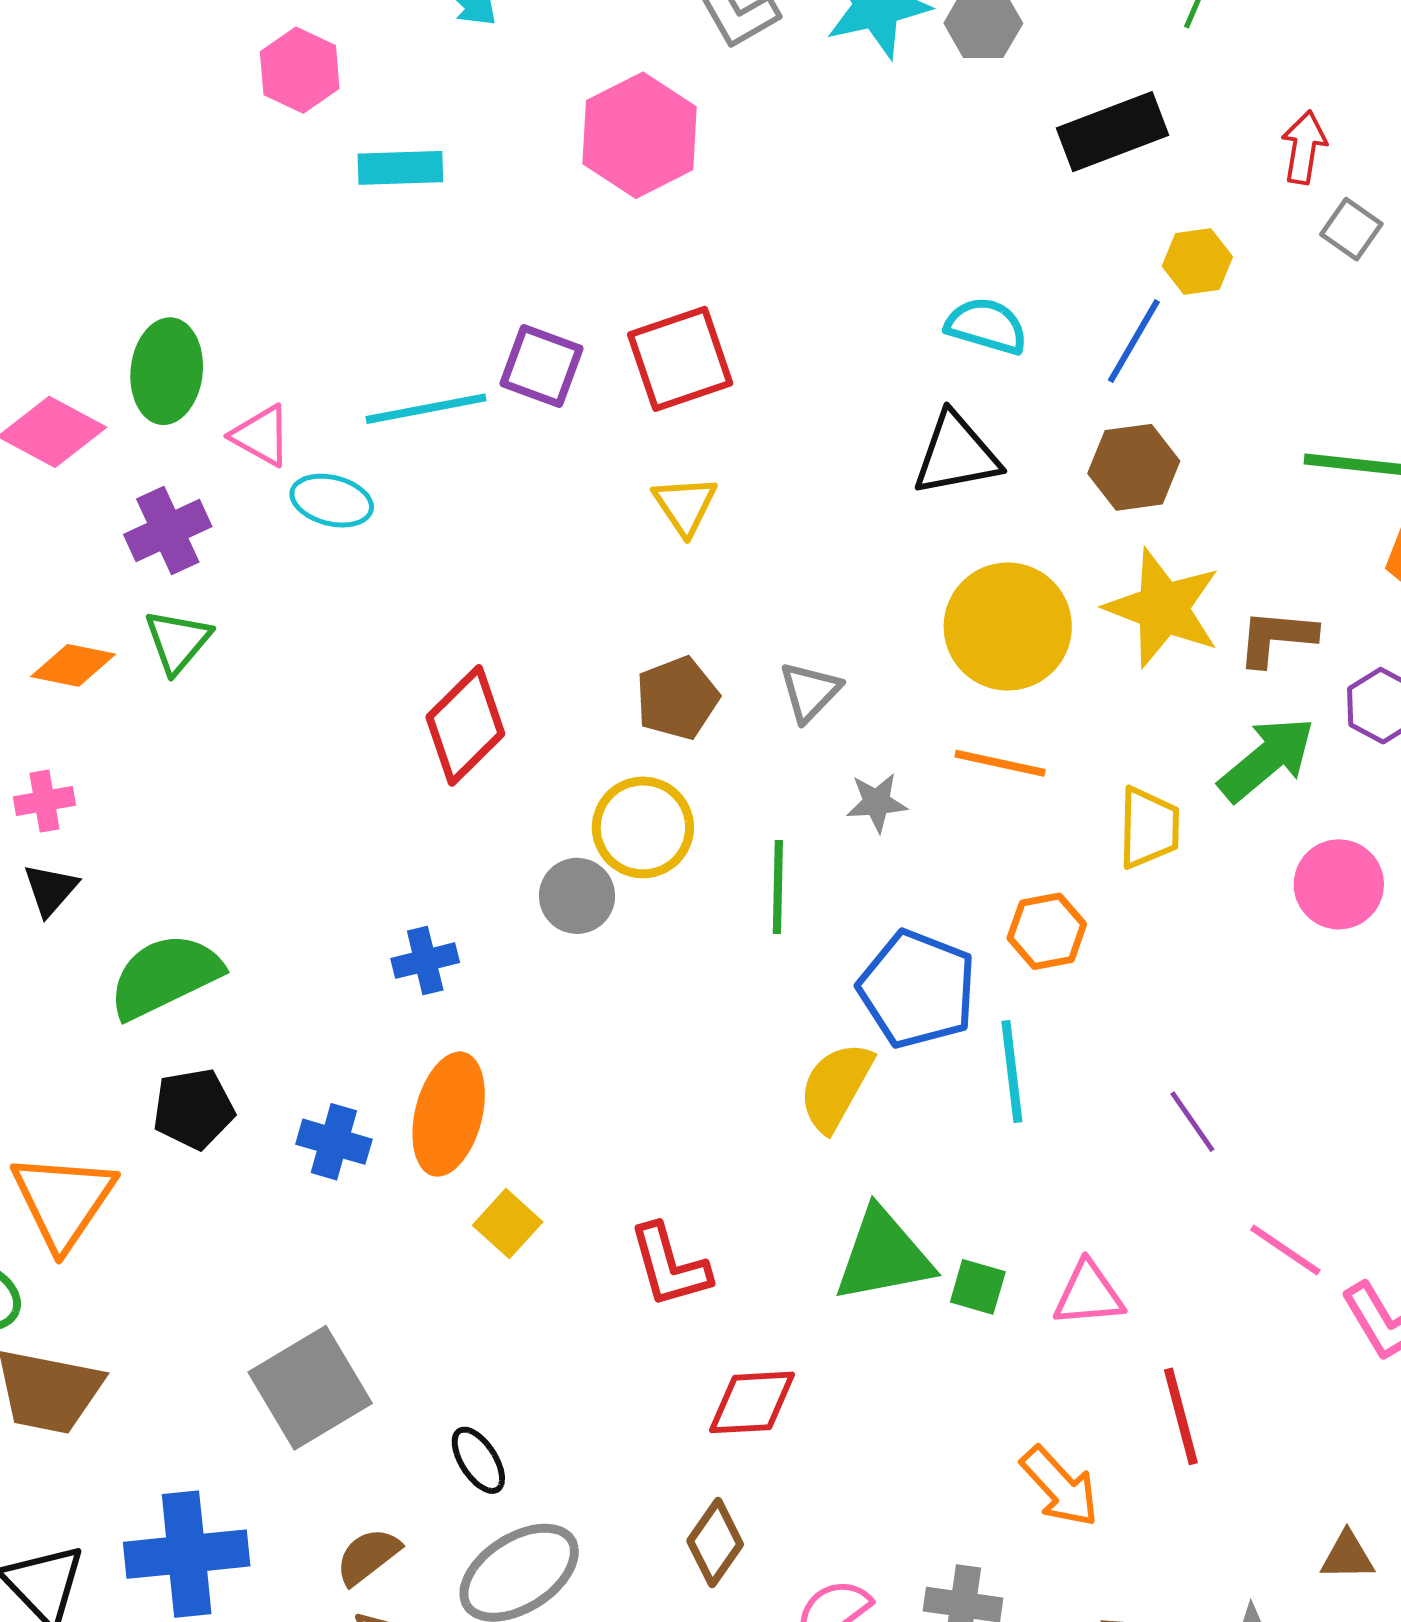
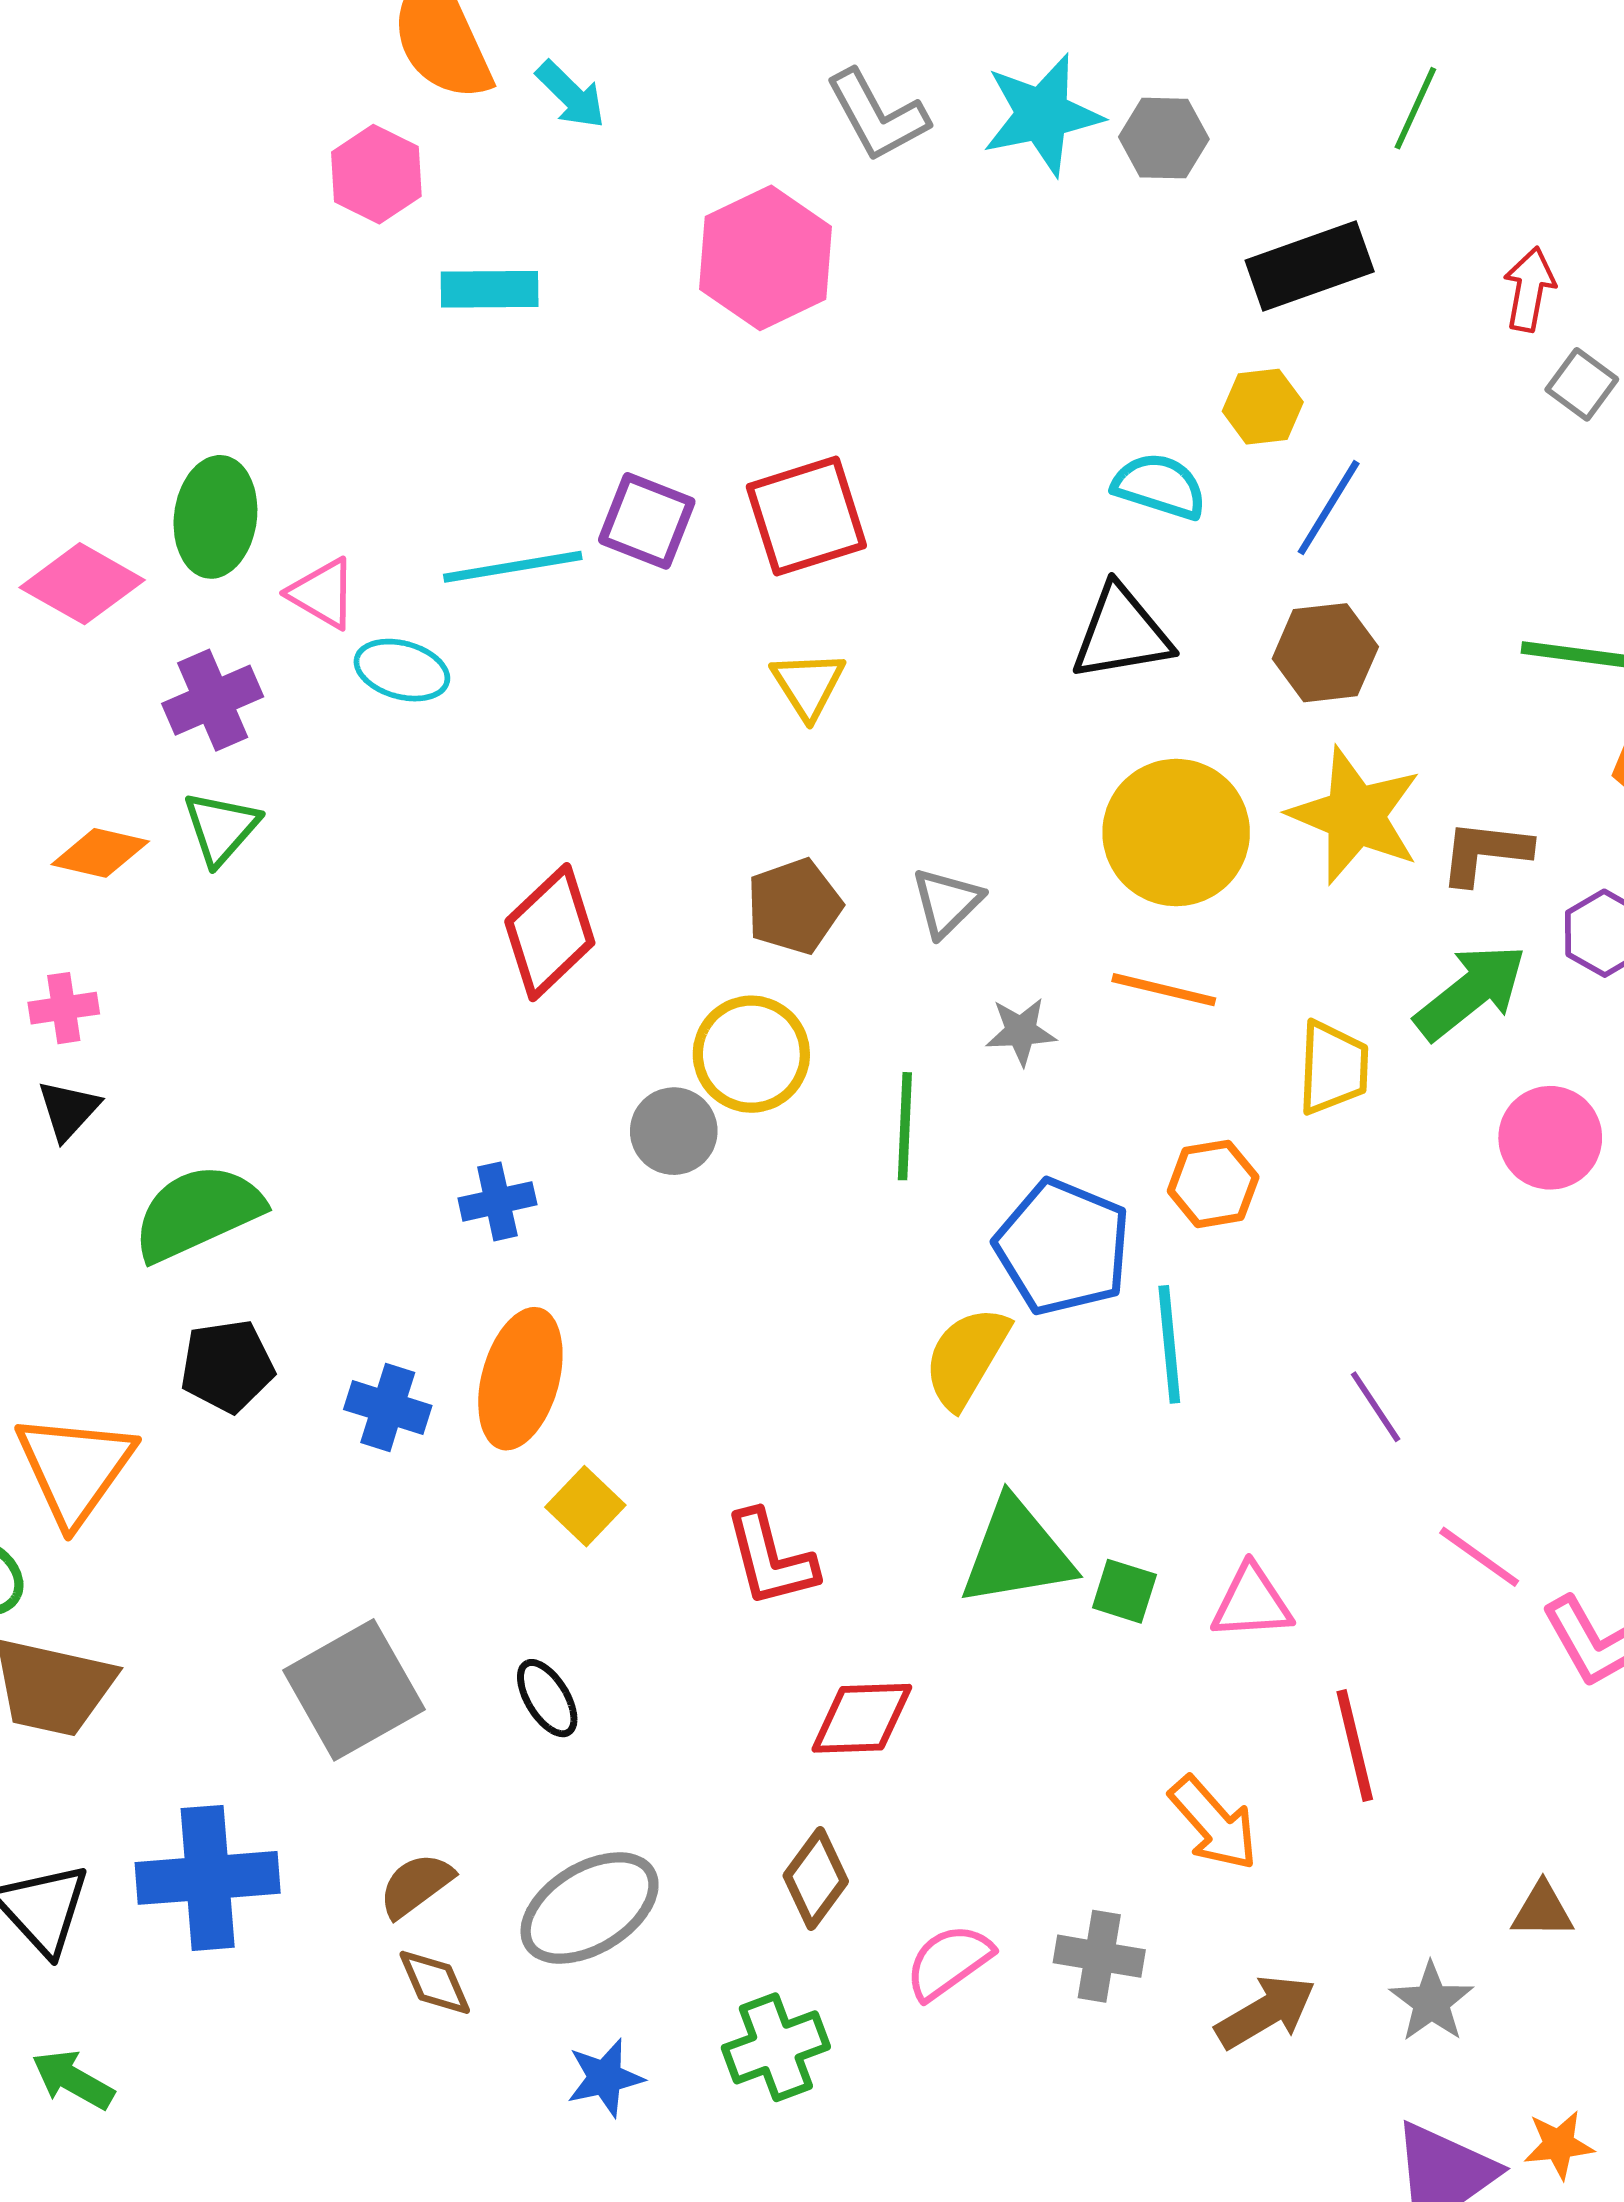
yellow hexagon: (1197, 262) -> (1263, 407), moved
black ellipse: (478, 1460) -> (547, 1698), moved

